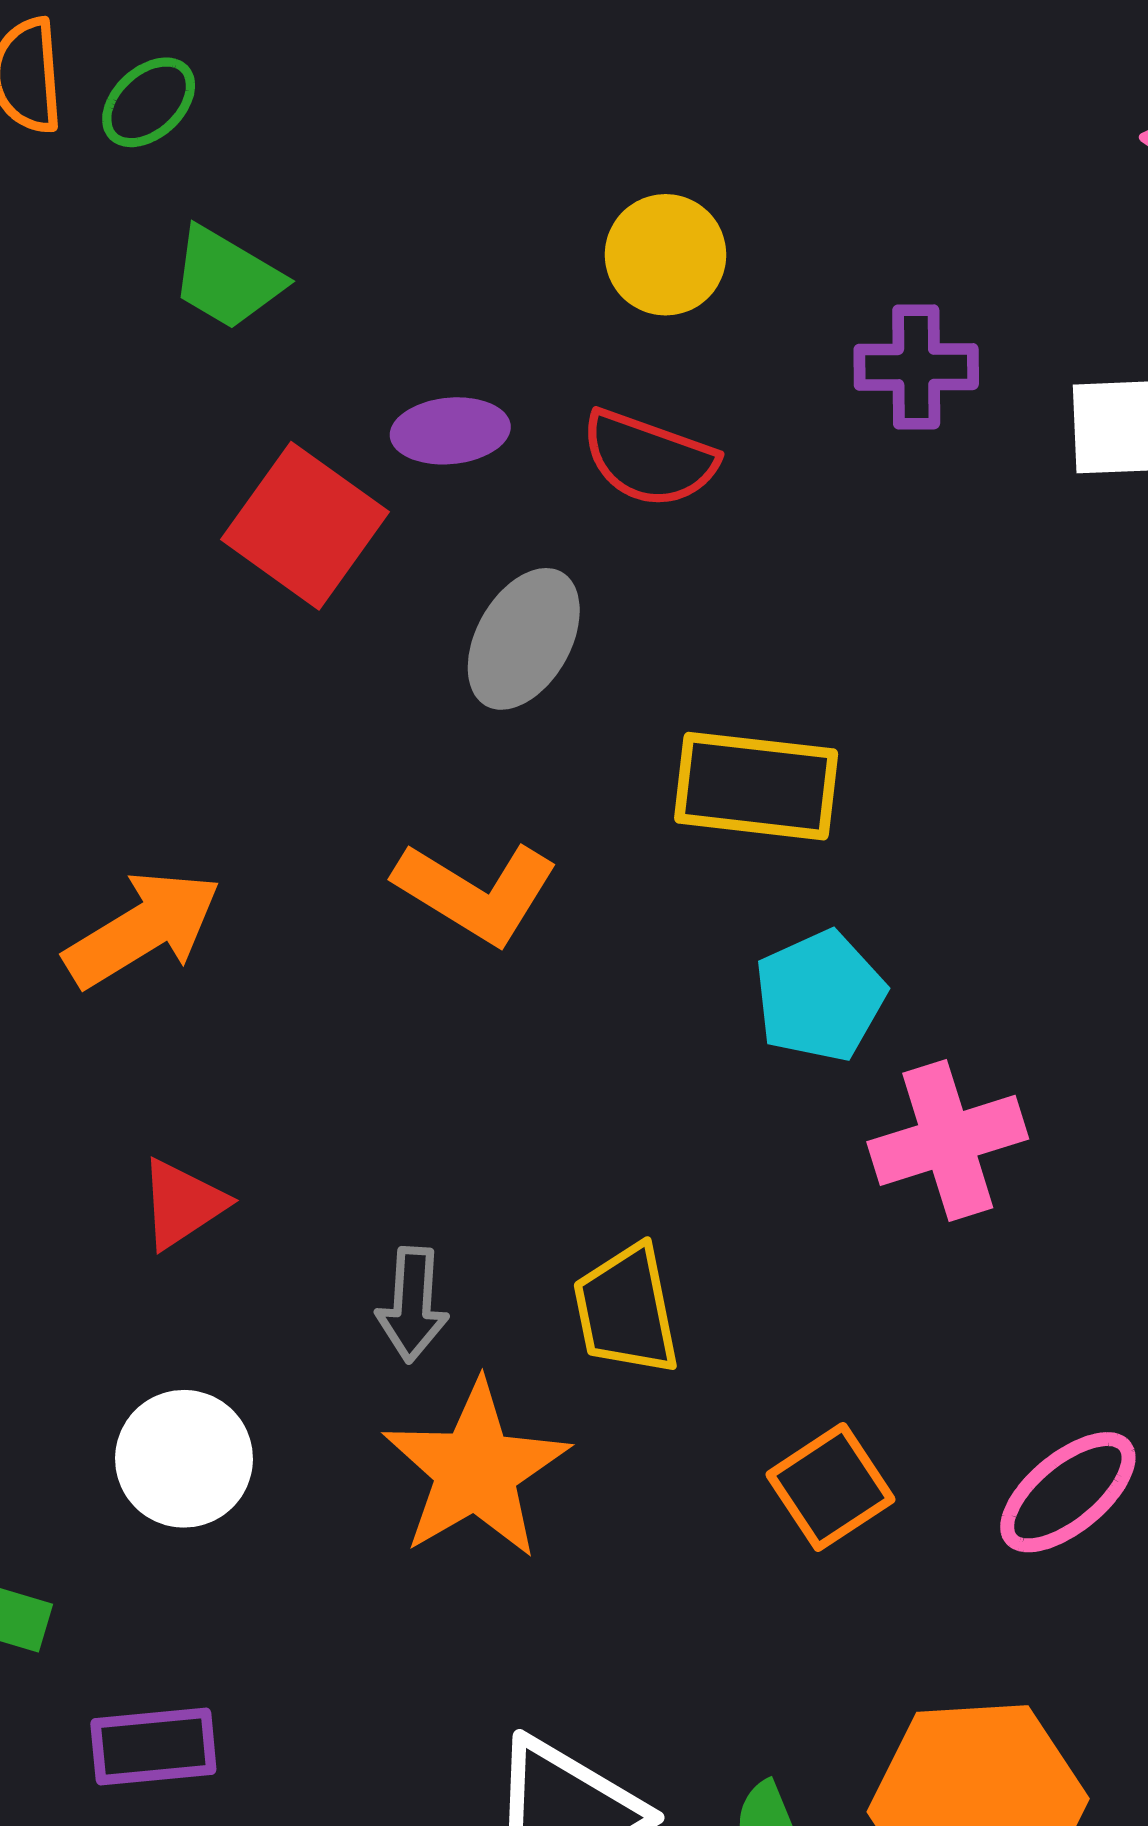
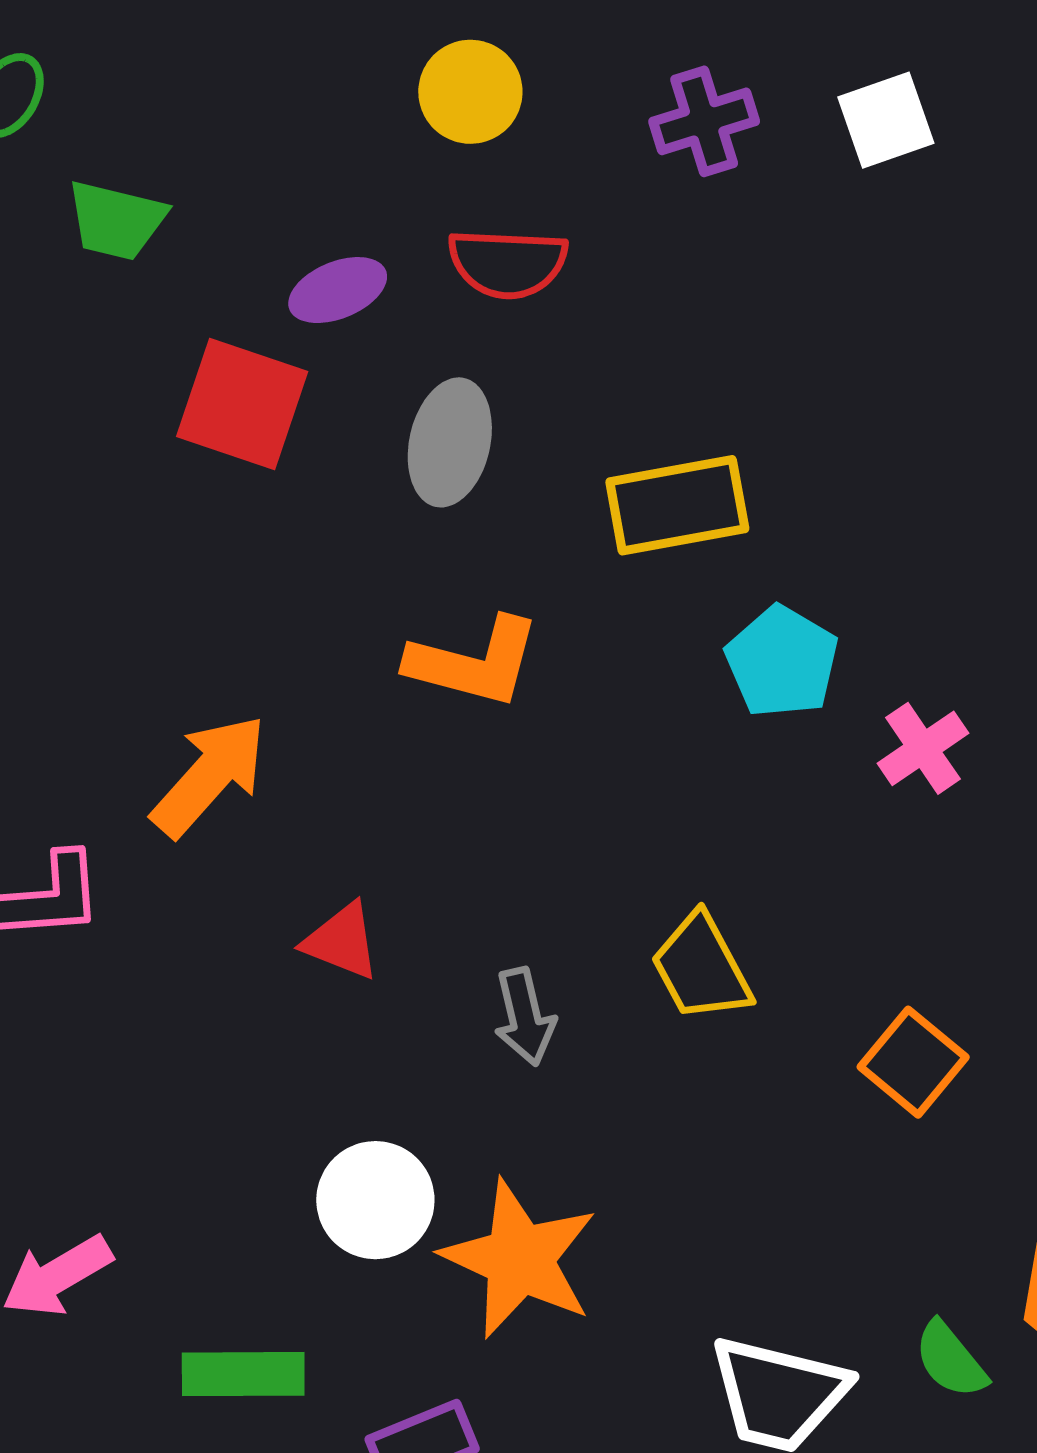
pink cross: (948, 1140) -> (923, 748), size x0.7
red triangle: (182, 1204) -> (342, 941), moved, turned -48
orange star: (476, 1470) -> (519, 1259), moved

